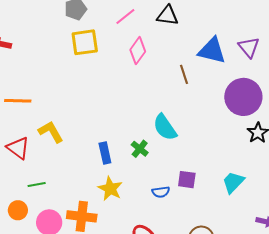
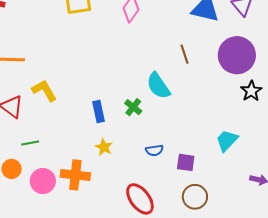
brown line: (184, 74) -> (184, 54), moved
purple square: (187, 180) -> (186, 162), moved
yellow star: (110, 189) -> (104, 147), size x0.7

